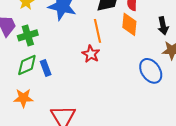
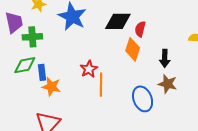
orange line: (98, 31) -> (101, 85), moved
orange star: (23, 98) -> (51, 87), moved

